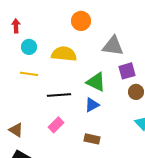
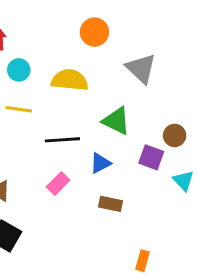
gray triangle: (113, 46) -> (141, 68), turned 35
purple square: (127, 71) -> (151, 157), moved, turned 36
blue triangle: (92, 105) -> (100, 163), moved

